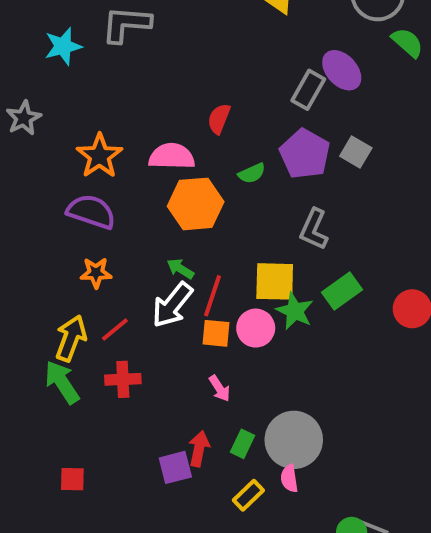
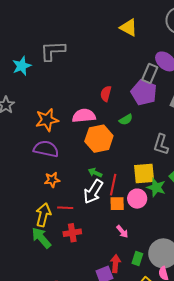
purple pentagon: (305, 154) -> (144, 93), moved
orange star: (99, 156) -> (47, 120), turned 30
red line: (115, 330) -> (65, 208), turned 49

